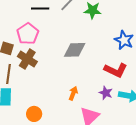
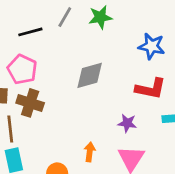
orange arrow: (73, 93) -> (90, 152), moved
purple star: (106, 93) -> (127, 123), moved

